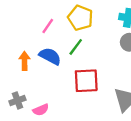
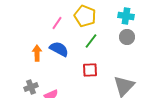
green line: (76, 47) -> (91, 41), moved
red square: (86, 81) -> (90, 70), size x0.7

